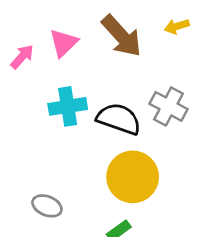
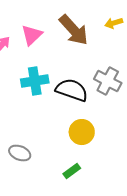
yellow circle: (133, 177) -> (82, 132), size x0.7

